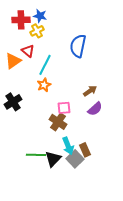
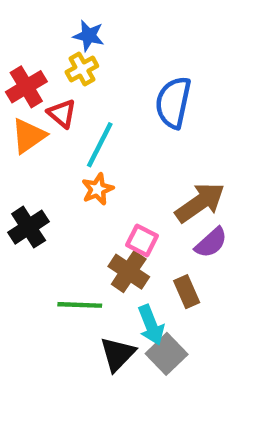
red cross: (21, 20) -> (26, 87), moved, turned -30
brown arrow: (90, 91) -> (200, 203), size x1.6
pink square: (64, 108) -> (142, 240), turned 32
brown rectangle: (85, 150) -> (187, 292), moved
green line: (36, 155) -> (80, 305), moved

